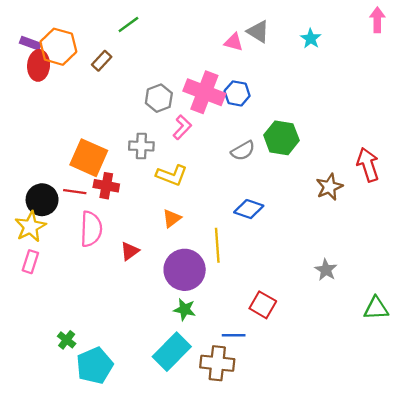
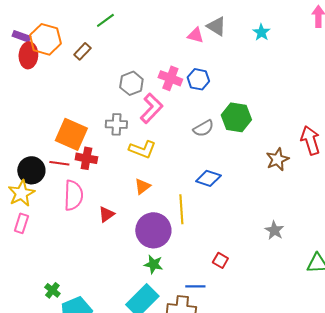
pink cross: (204, 92) -> (170, 78), size x0.7
pink L-shape: (182, 127) -> (151, 108), size x1.4
red square: (263, 305) -> (220, 260), size x0.7

